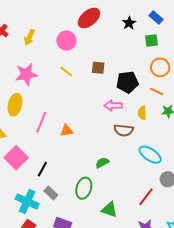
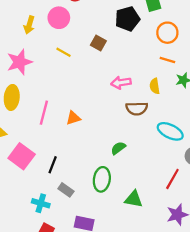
yellow arrow: (29, 37) -> (29, 25), moved
brown square: (98, 68) -> (98, 43), turned 32
black pentagon: (127, 82) -> (127, 19), moved
cyan cross: (27, 201) -> (41, 203), size x0.7

